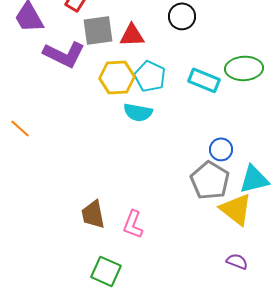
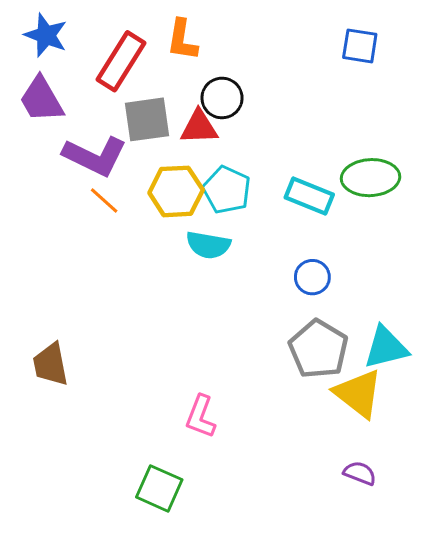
black circle: (182, 16) -> (222, 98), moved
orange line: (20, 128) -> (104, 201), moved
blue circle: (221, 149) -> (312, 277), moved
brown trapezoid: (93, 214) -> (51, 364), moved

